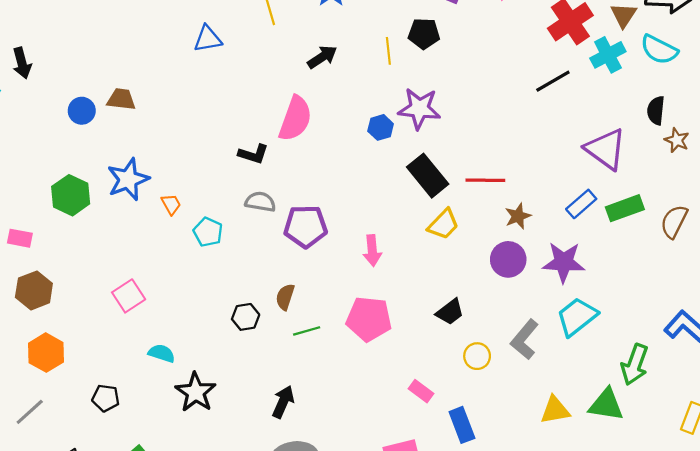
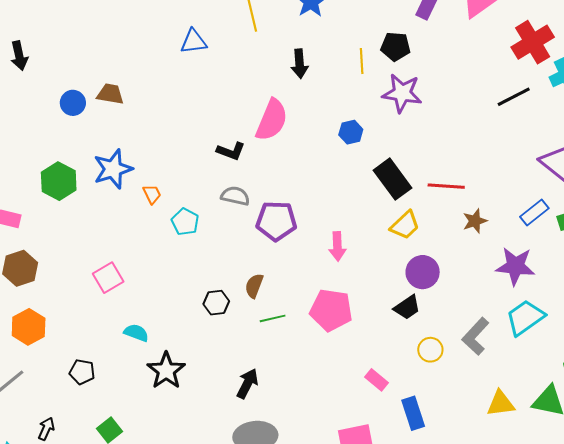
black arrow: (322, 57) -> (300, 64), turned 116
purple star: (419, 109) -> (402, 93), moved
purple circle: (508, 259) -> (423, 272), moved

